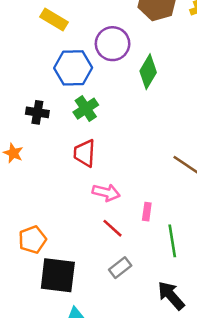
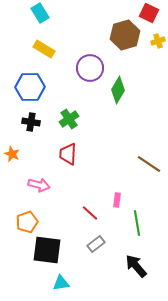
blue hexagon: (73, 68) -> (30, 87), moved
pink arrow: (106, 193) -> (39, 185), moved

